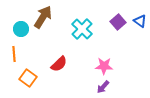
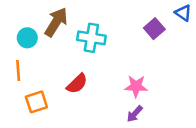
blue triangle: (140, 21) -> (183, 13), moved
cyan cross: (82, 29) -> (91, 38), moved, turned -35
orange square: (28, 78) -> (36, 102), turned 36

